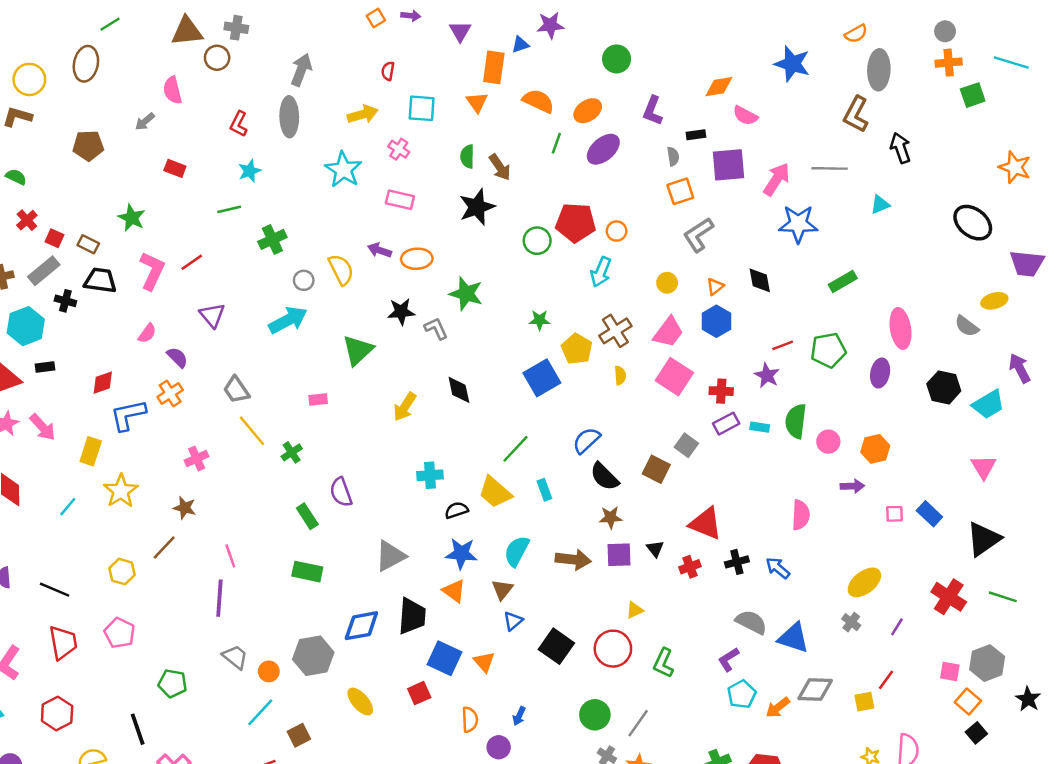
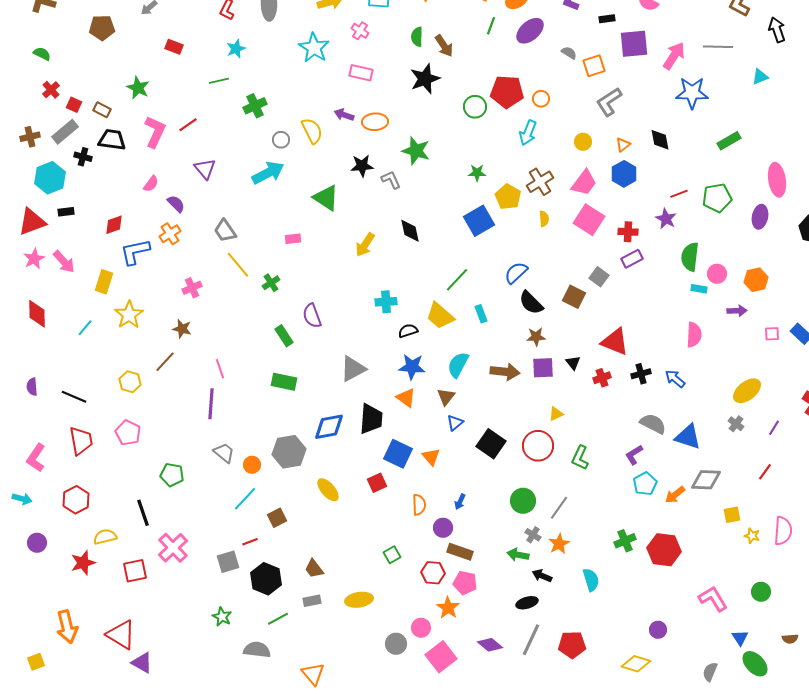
gray semicircle: (673, 156) -> (569, 53), moved, turned -49
green triangle: (358, 350) -> (326, 198), turned -44
cyan rectangle: (760, 427) -> (699, 289), moved
yellow square: (864, 702) -> (732, 515), moved

